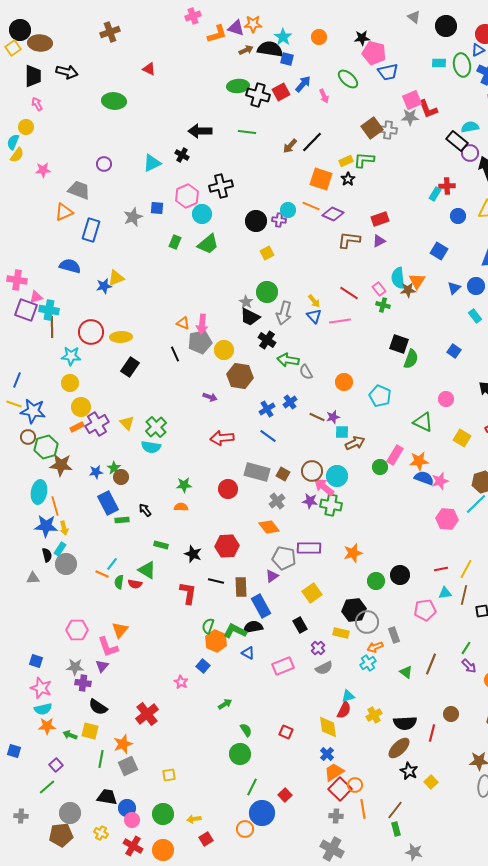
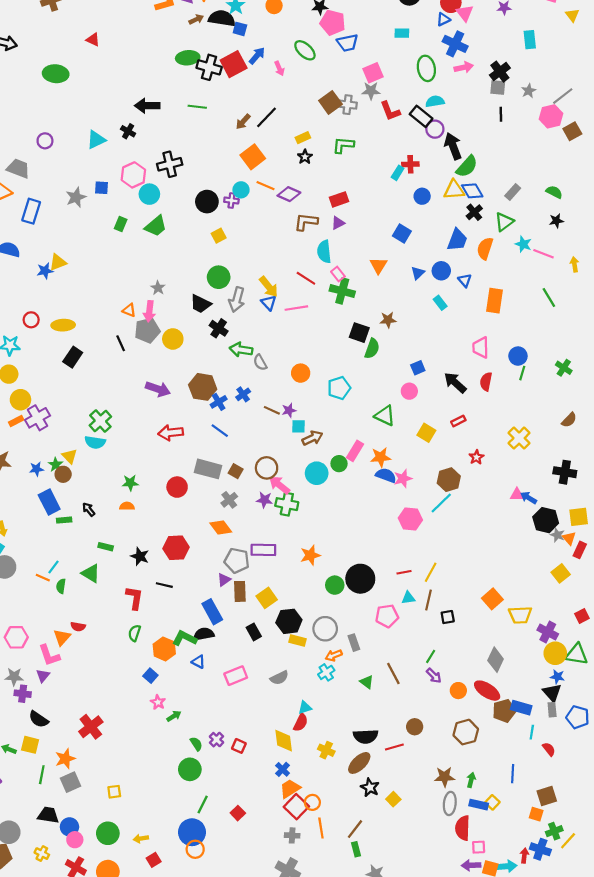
green ellipse: (462, 65) -> (426, 68), moved
red square: (281, 92) -> (234, 64), size x1.4
red L-shape: (428, 109) -> (390, 111), moved
green L-shape: (364, 160) -> (343, 145), moved
orange square: (321, 179) -> (253, 157), moved, turned 35
cyan semicircle: (398, 278) -> (324, 252), moved
brown star: (408, 290) -> (388, 320), moved
yellow arrow: (314, 301) -> (269, 287), size x1.5
gray star: (246, 302) -> (158, 288), moved
green cross: (383, 305) -> (342, 291), size x1.6
red circle: (91, 332) -> (31, 320), size x0.6
blue square: (454, 351) -> (418, 368), moved, turned 32
brown hexagon: (240, 376) -> (203, 387), moved
cyan pentagon: (380, 396) -> (339, 388), turned 30
purple arrow: (210, 397) -> (158, 389), size x1.6
yellow triangle: (127, 423) -> (69, 456), moved
cyan circle: (337, 476) -> (317, 473), moved
black circle: (400, 575) -> (360, 579), size x1.4
red semicircle: (135, 584) -> (78, 627), moved
brown rectangle: (241, 587) -> (240, 591), moved
black hexagon: (354, 610) -> (289, 621), moved
green semicircle: (208, 626) -> (134, 633), moved
purple cross: (318, 648) -> (216, 740), moved
brown line: (431, 664) -> (393, 673), turned -50
pink star: (181, 682) -> (158, 702), moved
yellow cross: (374, 715) -> (326, 750), moved, turned -35
red line: (432, 733) -> (394, 747), turned 60
blue circle: (262, 813) -> (192, 832), moved

